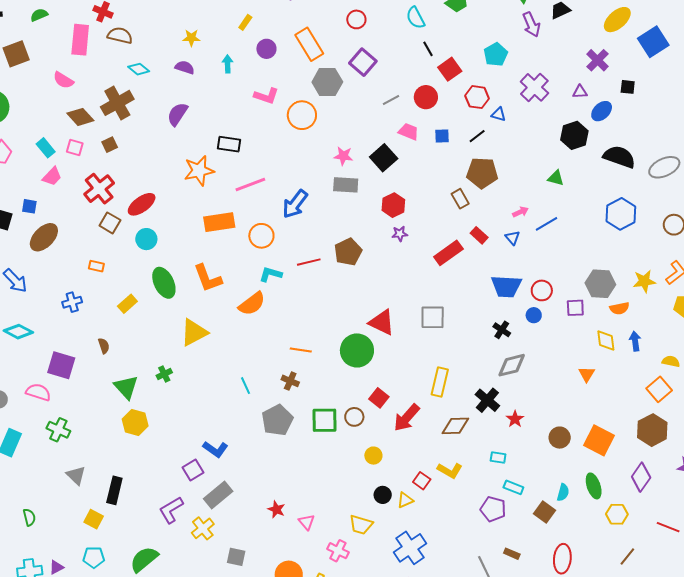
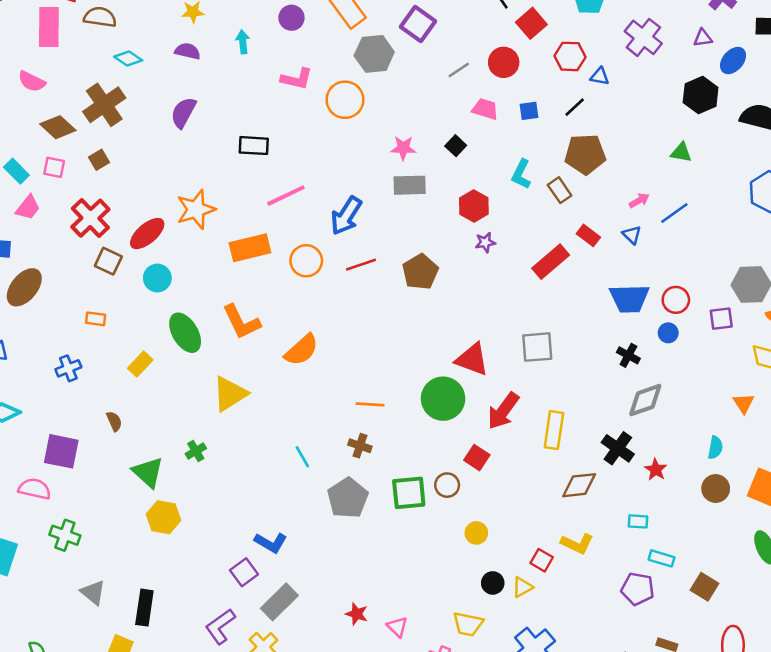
black square: (384, 158) -> (456, 146), size x0.6
orange star: (199, 171) -> (196, 209), moved
red line: (309, 262) -> (361, 265), moved
cyan L-shape: (271, 274) -> (521, 174), moved, turned -75
red arrow: (407, 418) -> (503, 411), moved
cyan semicircle: (563, 492) -> (715, 448), moved

